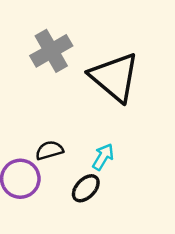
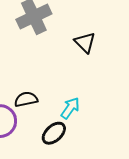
black triangle: (115, 77) -> (85, 42), size x0.5

